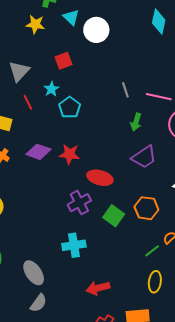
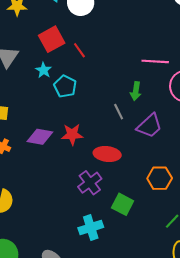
red square: (64, 61) -> (52, 39), size x1.4
gray line: (125, 90) -> (119, 112), moved
red line: (28, 102) -> (79, 50), moved
green square: (114, 216) -> (123, 204), moved

